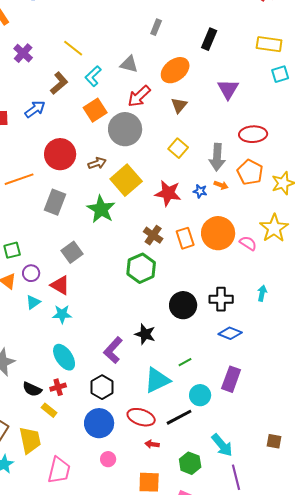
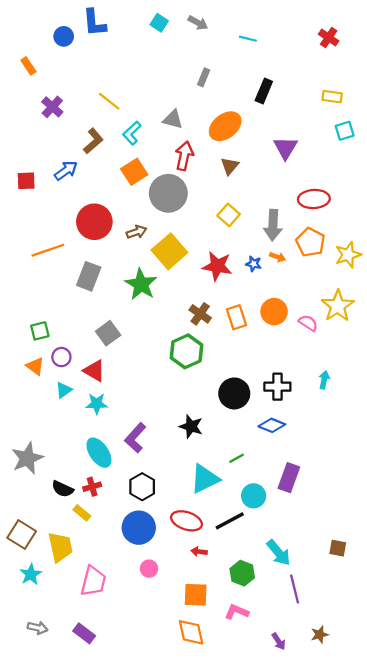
yellow rectangle: (269, 44) -> (332, 97), size x0.7
red arrow: (139, 96) -> (184, 156), turned 145
orange circle: (218, 233) -> (274, 312), size x0.7
blue diamond: (230, 333) -> (272, 425), moved
purple L-shape: (113, 350) -> (135, 438), moved

